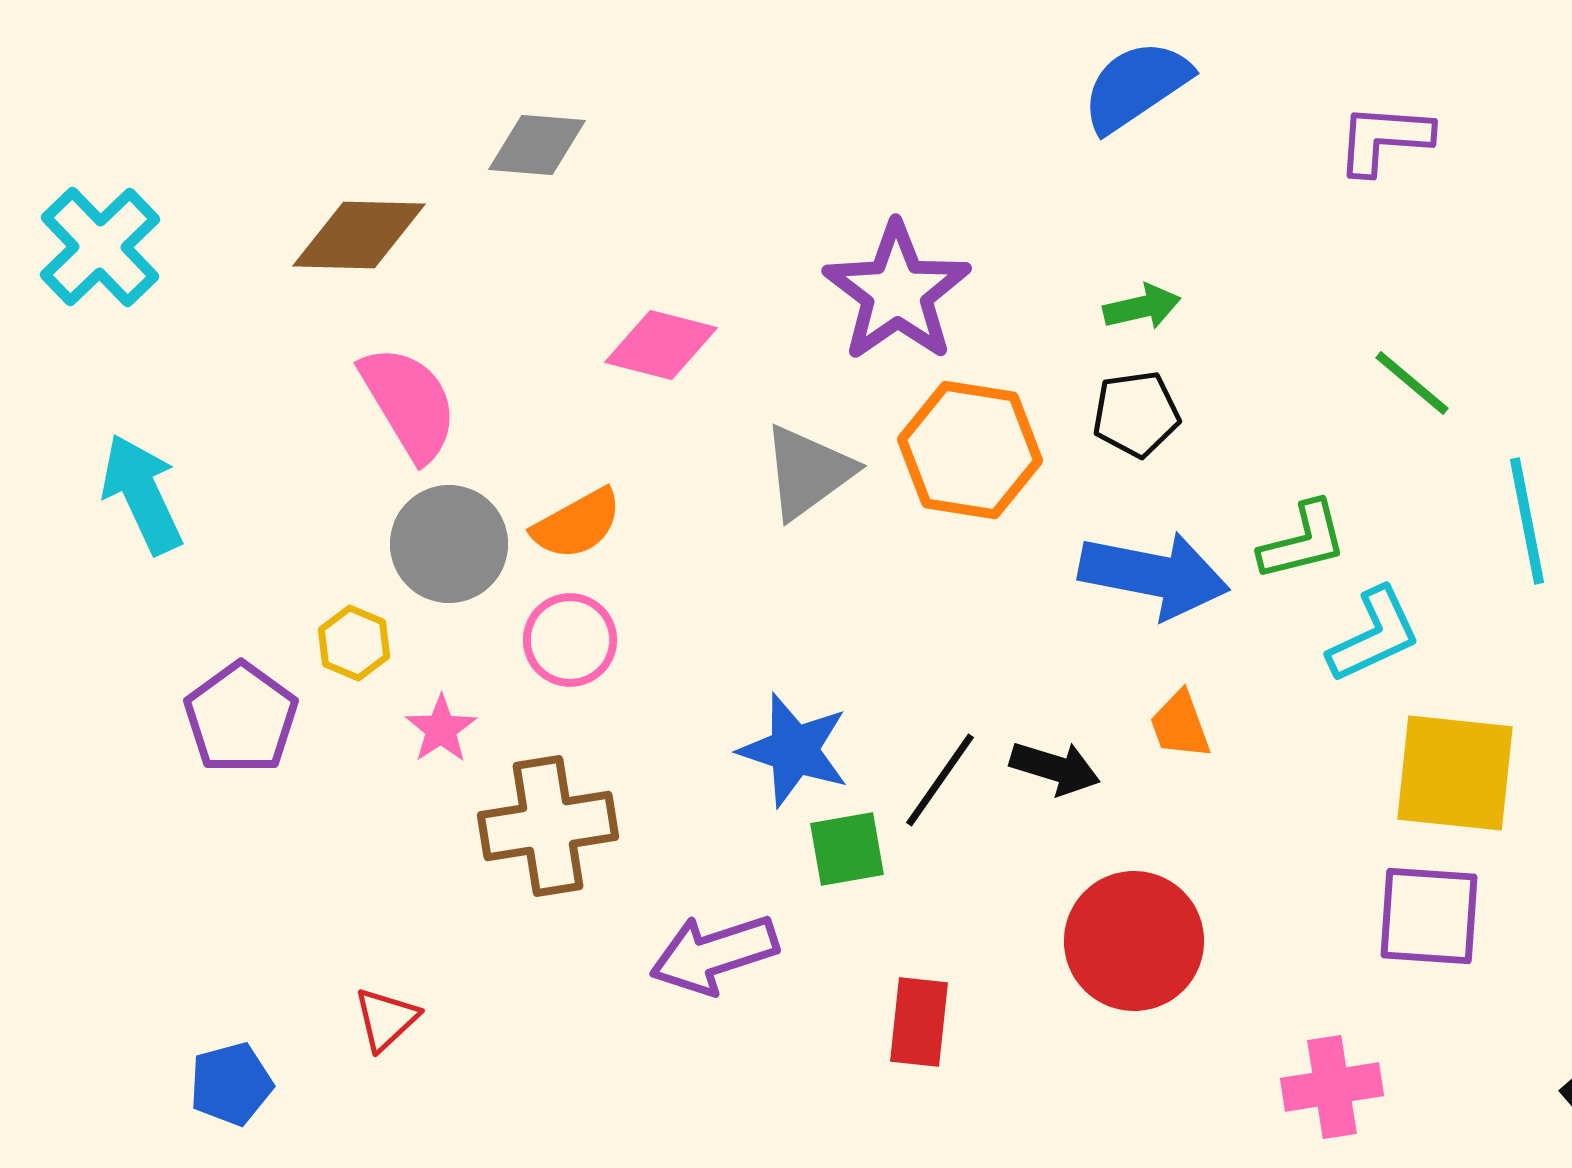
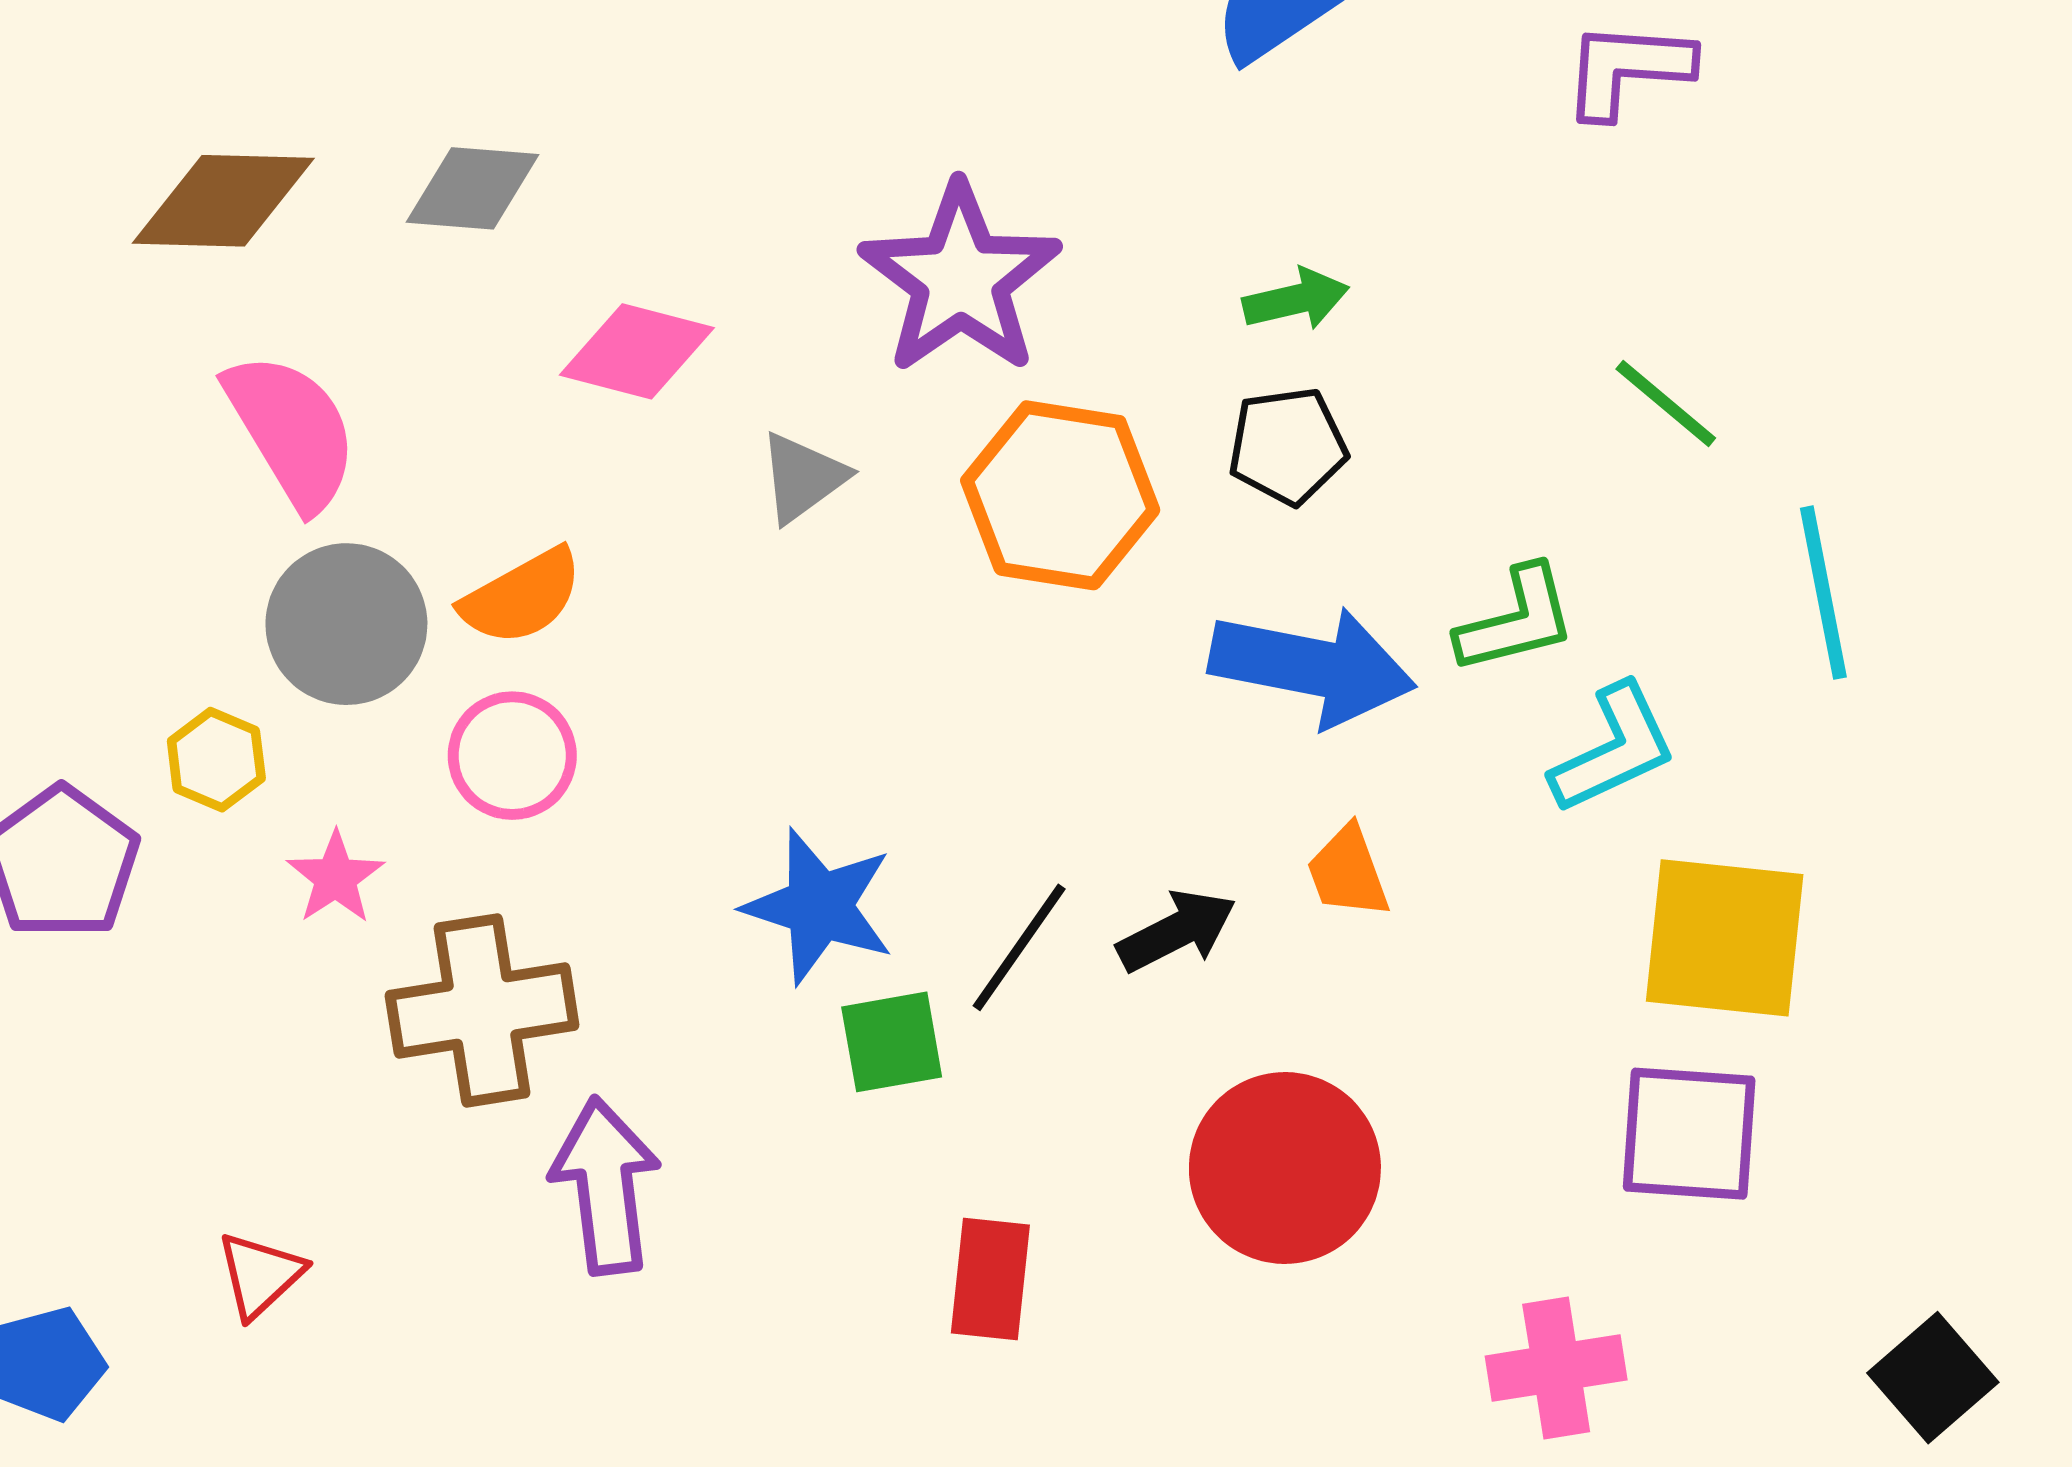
gray diamond: (537, 145) -> (472, 188), moved
gray triangle: (808, 472) -> (803, 477), moved, size x0.7
black arrow: (1055, 768) -> (1177, 931), turned -44
purple arrow: (714, 954) -> (605, 1186), moved, turned 101

